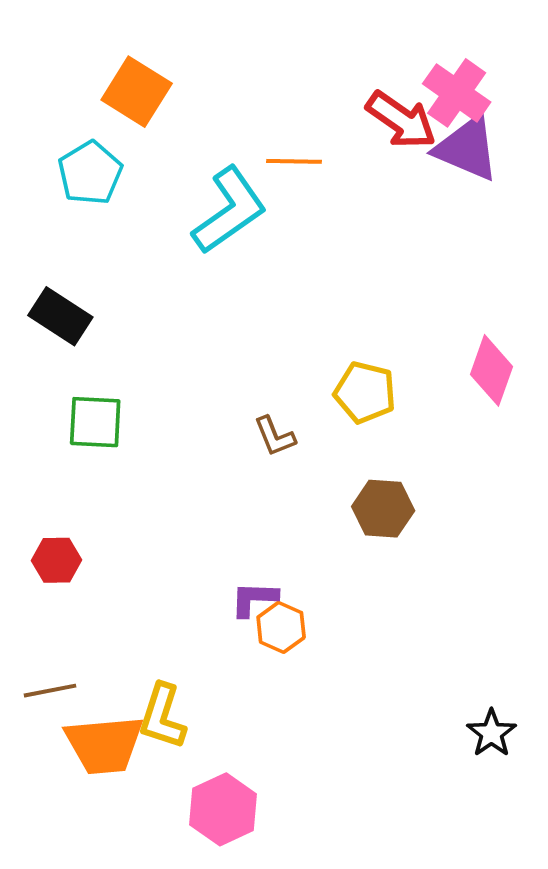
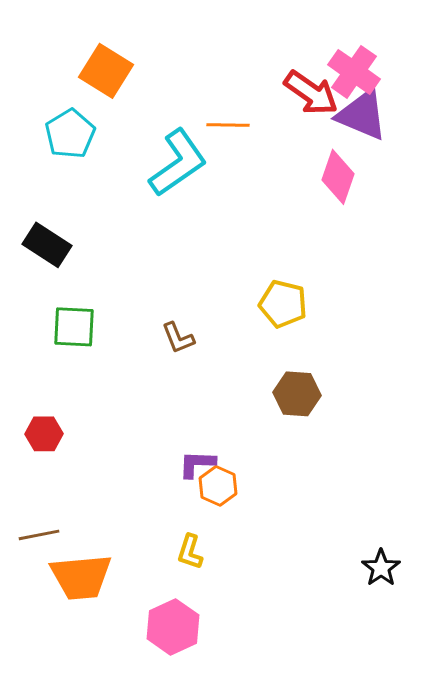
pink diamond: (491, 370) -> (338, 177), moved
brown L-shape: (275, 436) -> (178, 338), moved
yellow L-shape: (162, 716) -> (190, 552), moved, size x0.7

